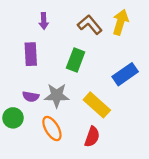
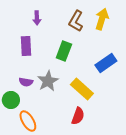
brown L-shape: (90, 25) -> (76, 21), turned -110
gray star: (57, 95) -> (48, 81), turned -30
orange ellipse: (52, 129) -> (28, 121), moved

